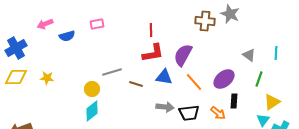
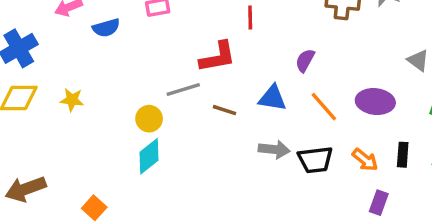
red L-shape: (153, 53) -> (218, 57), moved
purple semicircle: (183, 55) -> (305, 60), size x0.6
purple ellipse: (224, 79) -> (375, 102), turned 45
black rectangle: (234, 101) -> (403, 155), moved

